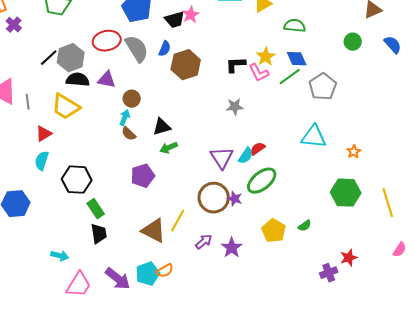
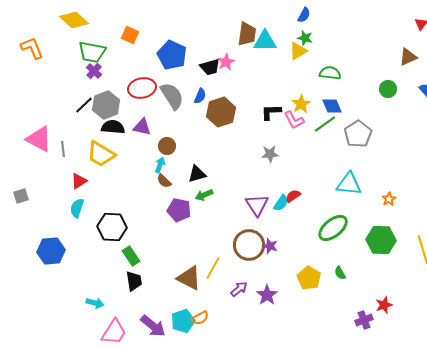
purple cross: (14, 25) -> (94, 71), moved
purple pentagon: (143, 176) -> (179, 210), moved, turned 30
green ellipse: (262, 181) -> (333, 228), moved
green semicircle: (305, 226) -> (340, 273), turned 96

